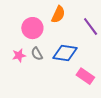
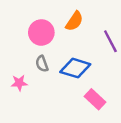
pink star: (19, 55) -> (19, 83), moved

